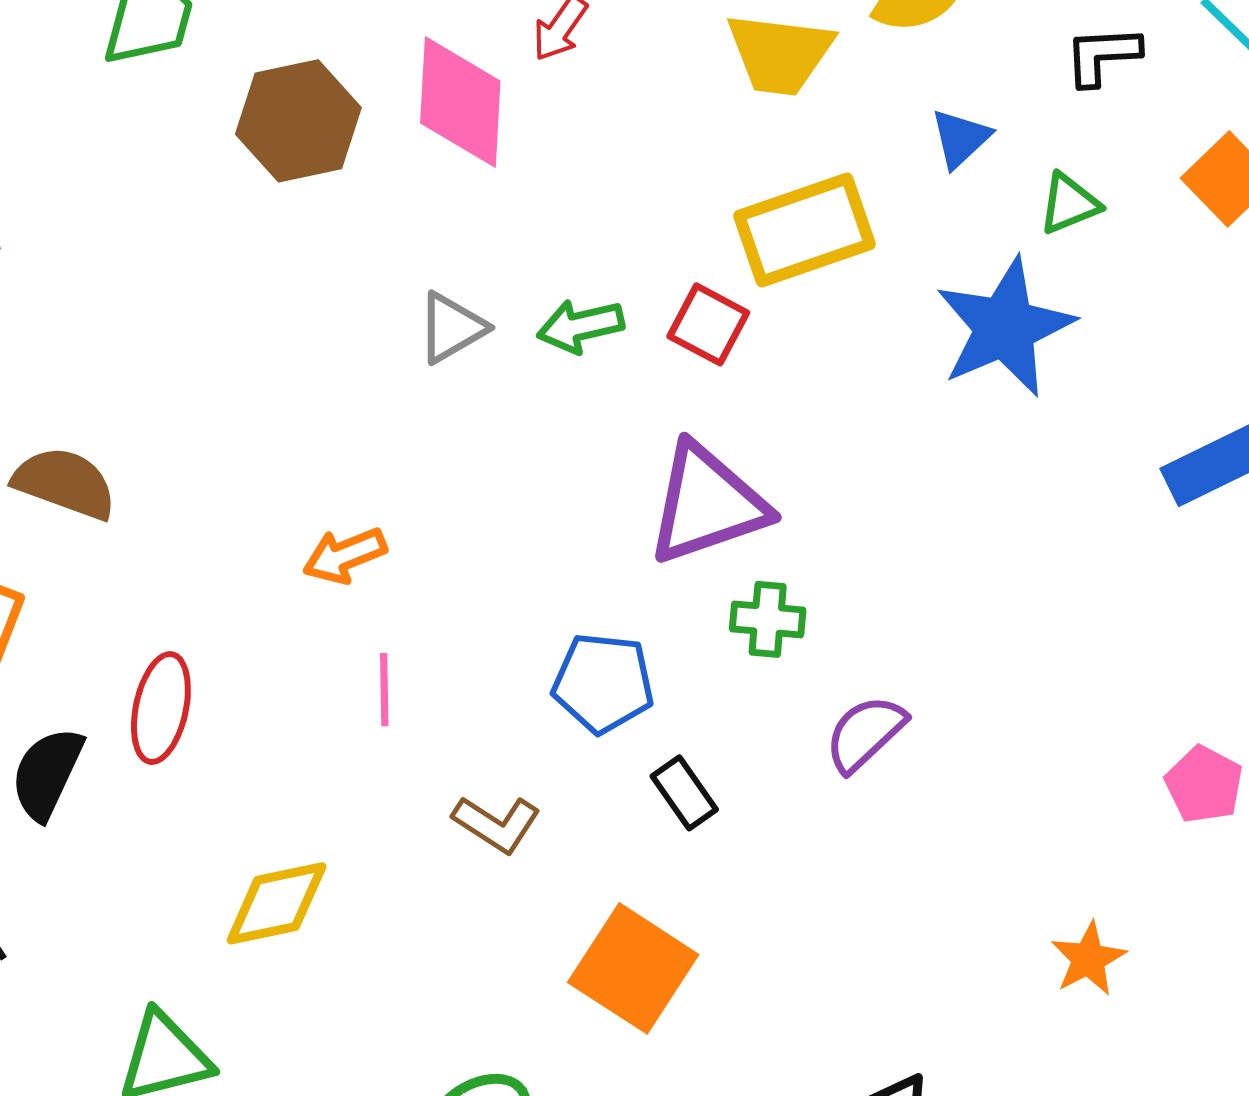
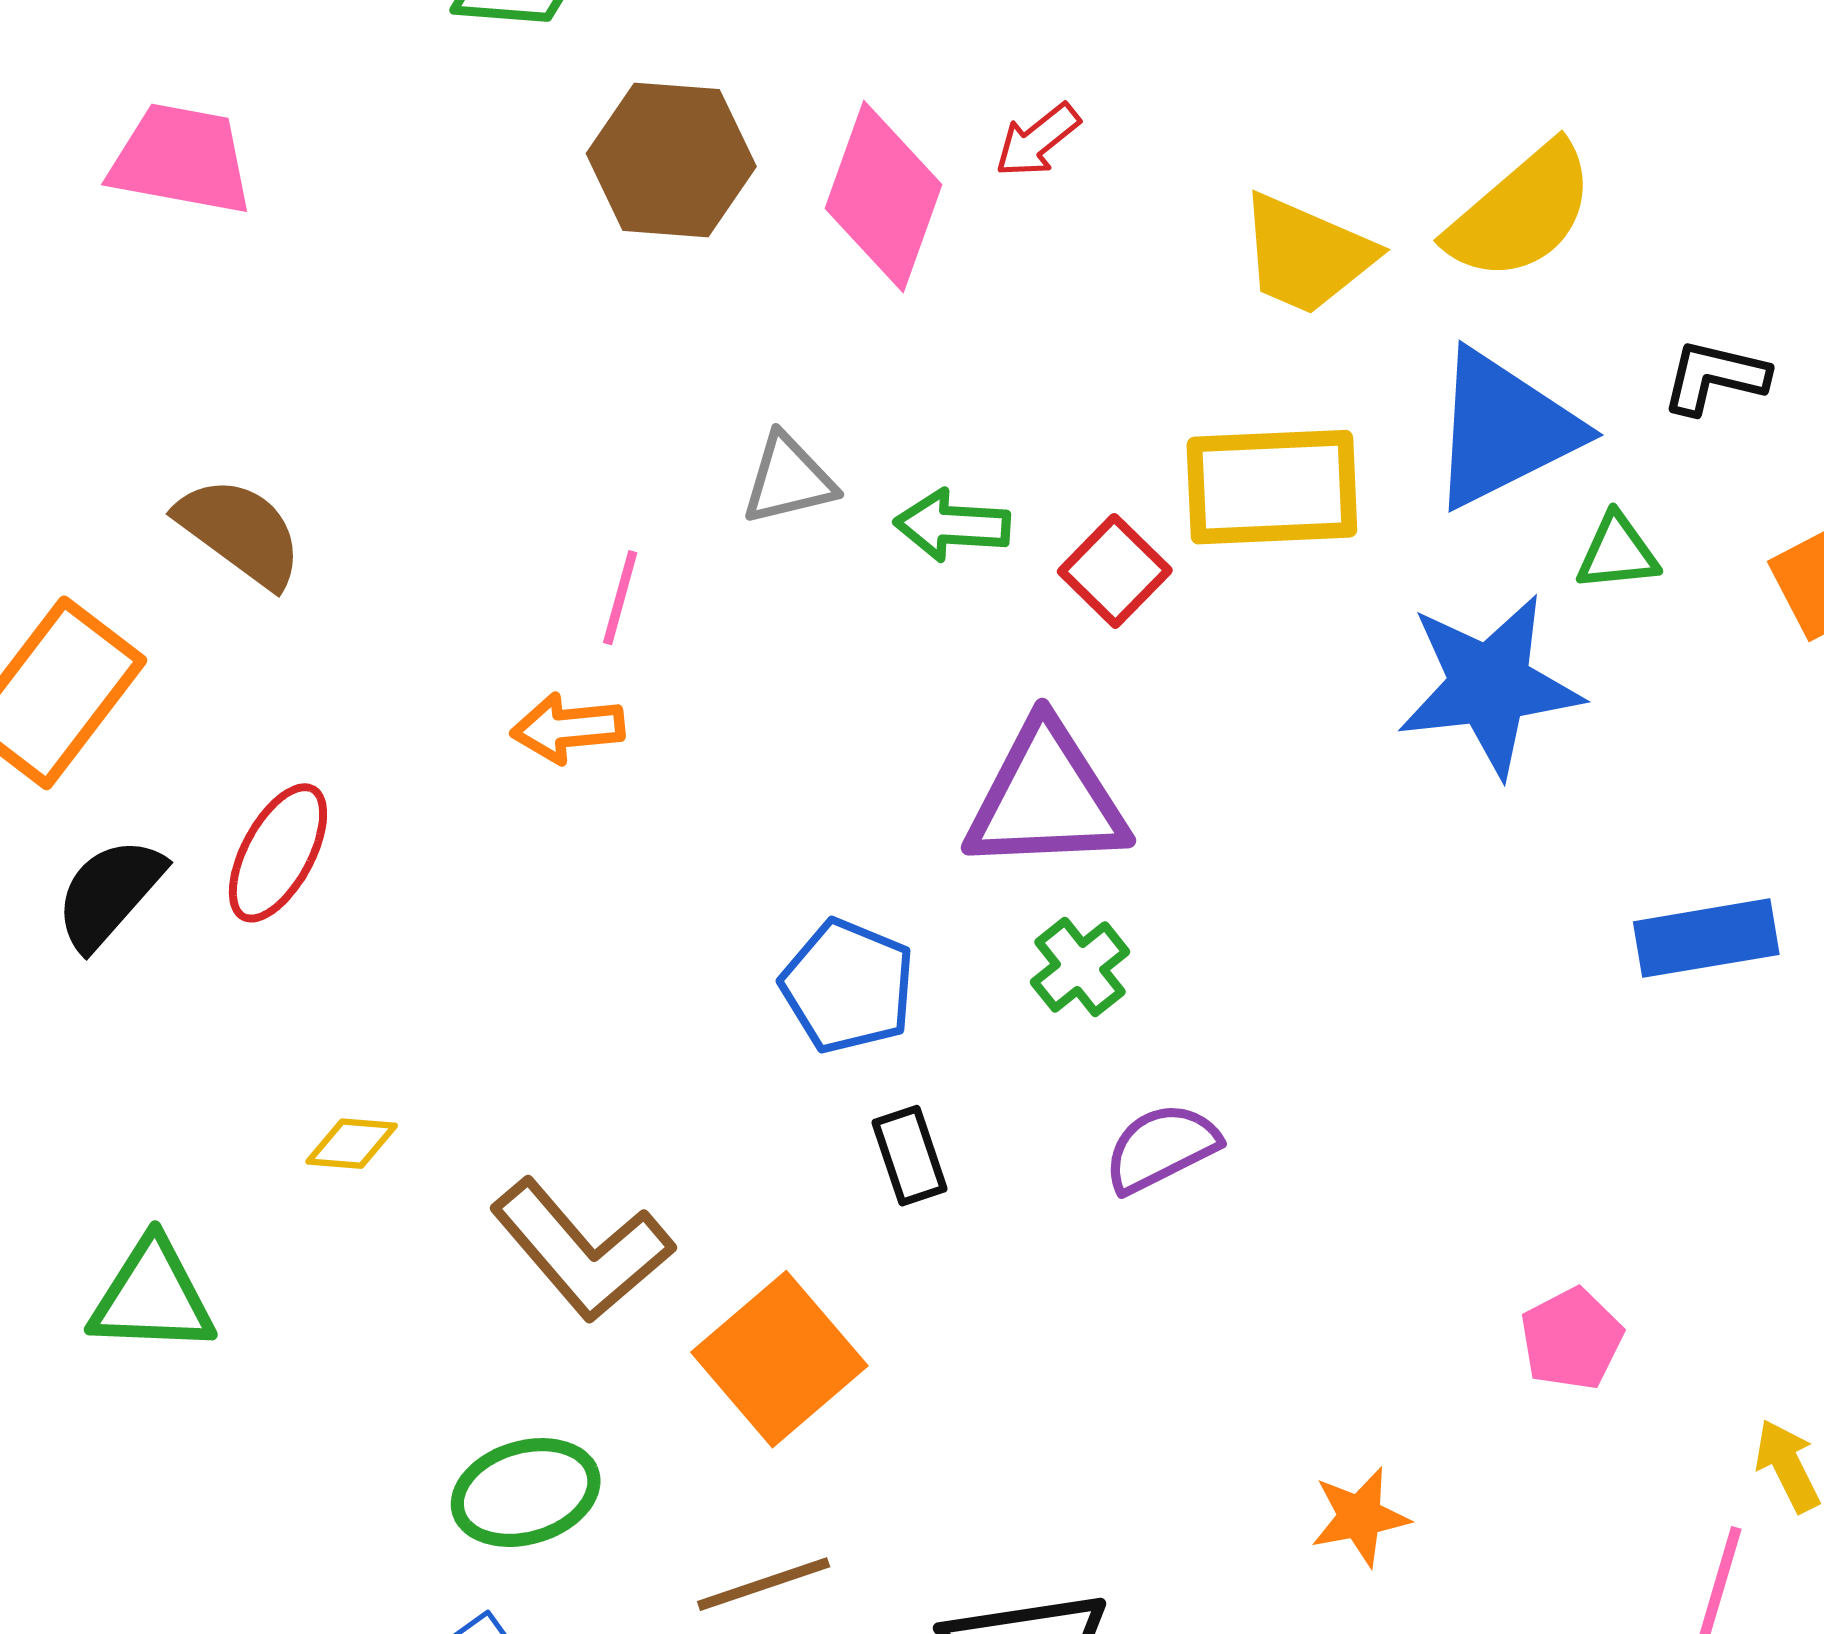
blue triangle: (960, 138) -> (1504, 429), size x2.0
green cross: (768, 619) -> (1080, 967), turned 30
pink line: (384, 690) -> (620, 598), moved
brown L-shape: (497, 824) -> (582, 1250), moved, size x1.6
yellow diamond: (277, 903) -> (352, 1144), size x0.6

